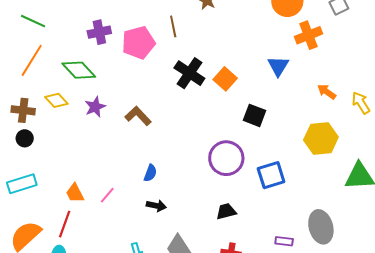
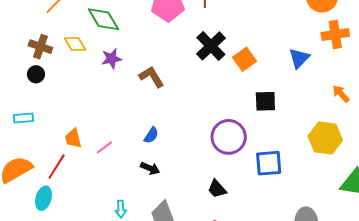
black square: (255, 115) -> (265, 101), turned -35
cyan rectangle: (22, 184) -> (23, 118), size x0.7
black trapezoid: (226, 211) -> (217, 189), turned -130

